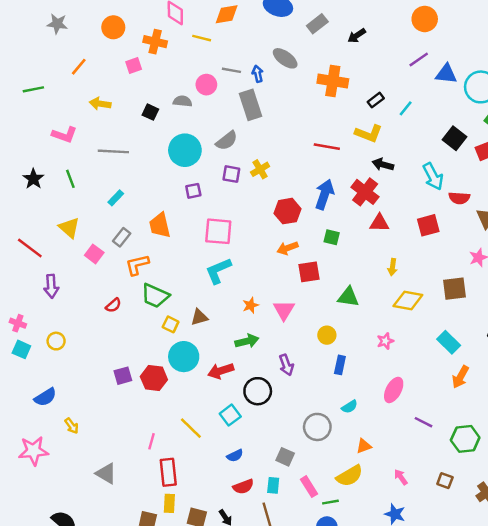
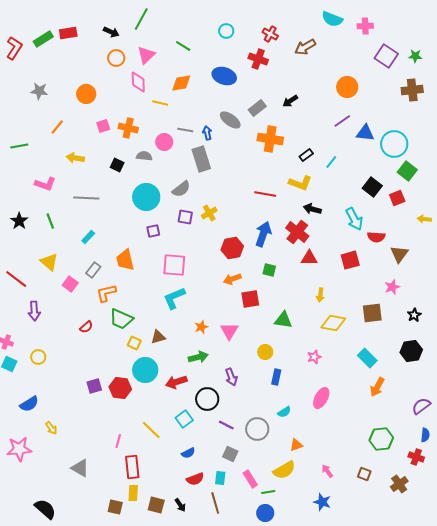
gray rectangle: (317, 24) -> (257, 108), moved
orange cross: (155, 42) -> (128, 128), moved
purple line: (423, 422) -> (226, 425), moved

